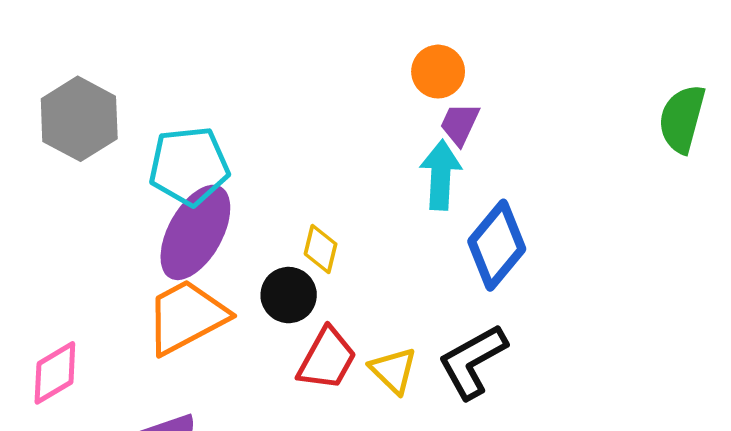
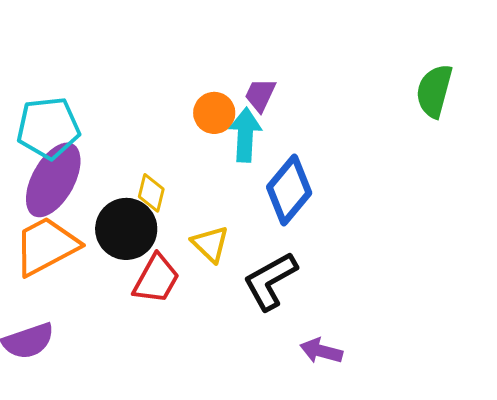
orange circle: (438, 72) -> (214, 113), moved
black circle: (289, 295) -> (126, 229), size x1.4
yellow triangle: (393, 370) -> (210, 244), moved

